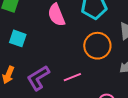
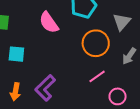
pink line: (72, 77) -> (97, 76), moved

